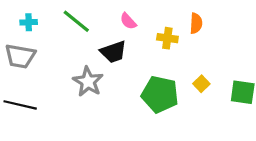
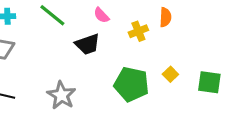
yellow cross: (167, 38) -> (138, 31), turned -30
gray star: (88, 82) -> (61, 95), moved

